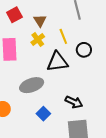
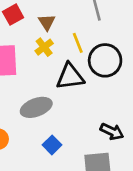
black circle: (84, 50) -> (105, 60), size x1.6
black arrow: (74, 102) -> (112, 132), moved

